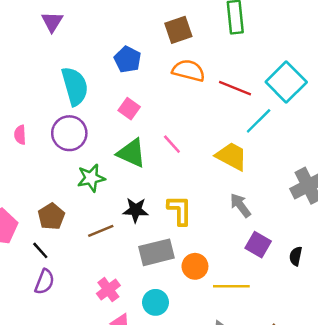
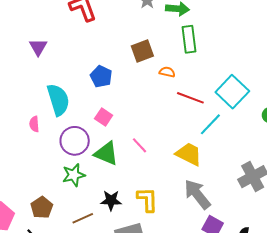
orange semicircle: (189, 71) -> (167, 72), moved, size x0.6
purple circle: (69, 133) -> (75, 141), moved
pink semicircle: (20, 135) -> (34, 124), moved
gray arrow: (240, 205) -> (197, 194), size x1.5

